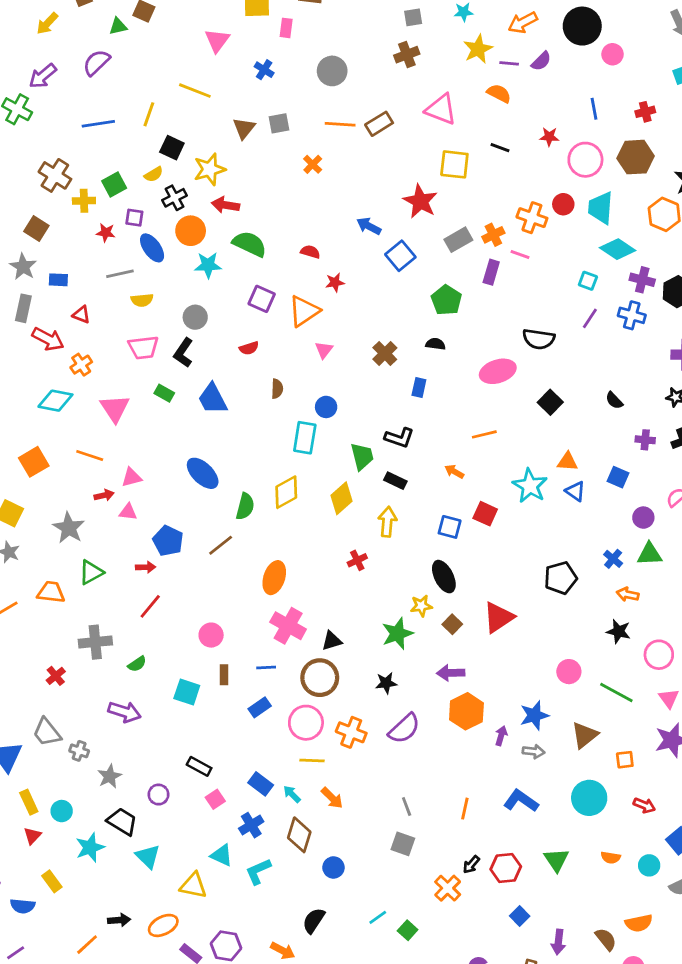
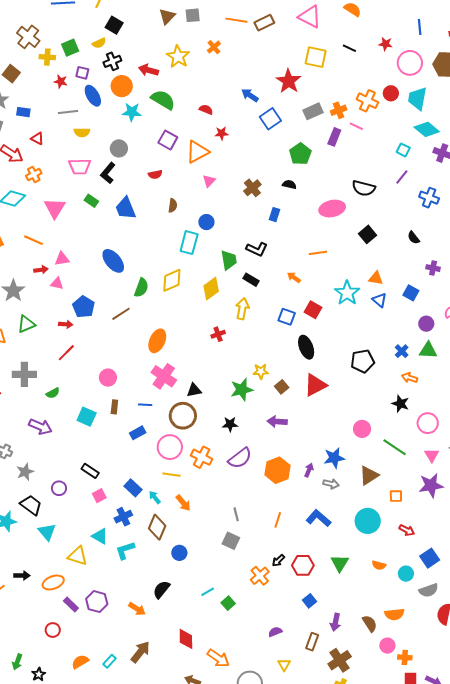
yellow star: (210, 169) -> (178, 57), moved, turned -30
blue cross: (632, 315) -> (429, 198), moved
black ellipse: (444, 577) -> (306, 347), moved
orange hexagon: (466, 711) -> (278, 470), moved

